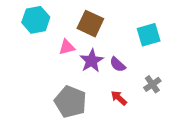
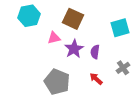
purple semicircle: (118, 64) -> (95, 52), turned 56

